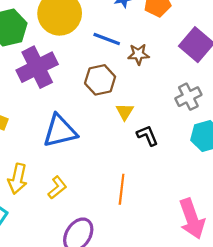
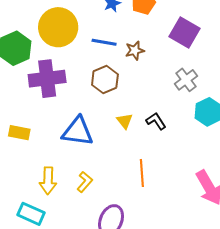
purple cross: (37, 67) -> (47, 79), turned 30
yellow triangle: (125, 112) -> (125, 121), moved
blue triangle: (60, 131) -> (78, 131), turned 32

